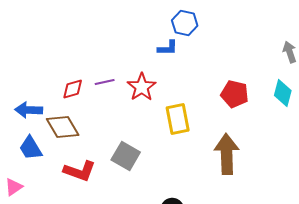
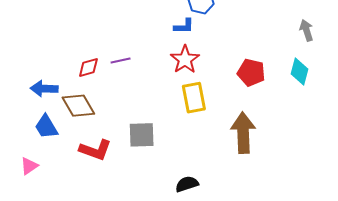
red star: (142, 87) -> (185, 59), moved
gray square: (126, 156) -> (142, 135), turned -32

